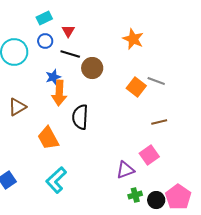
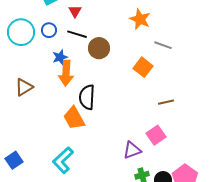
blue circle: (45, 41) -> (49, 30), moved
gray line: (156, 81) -> (163, 45), moved
orange trapezoid: (48, 138) -> (74, 118), moved

